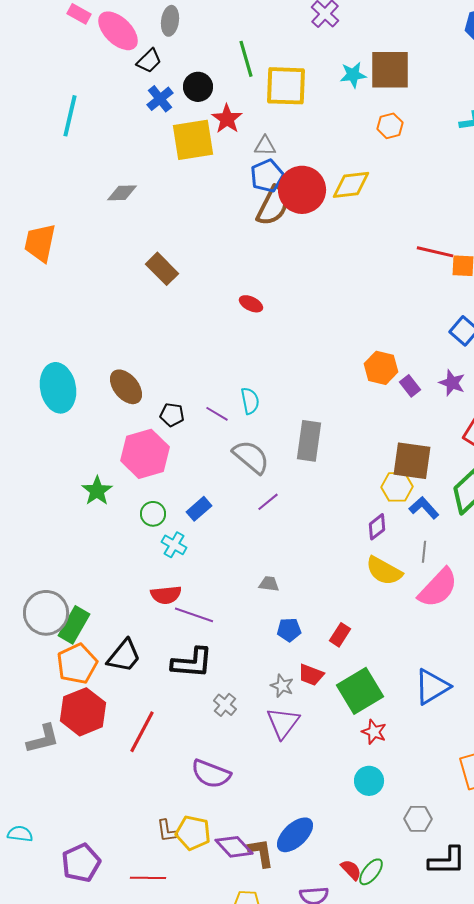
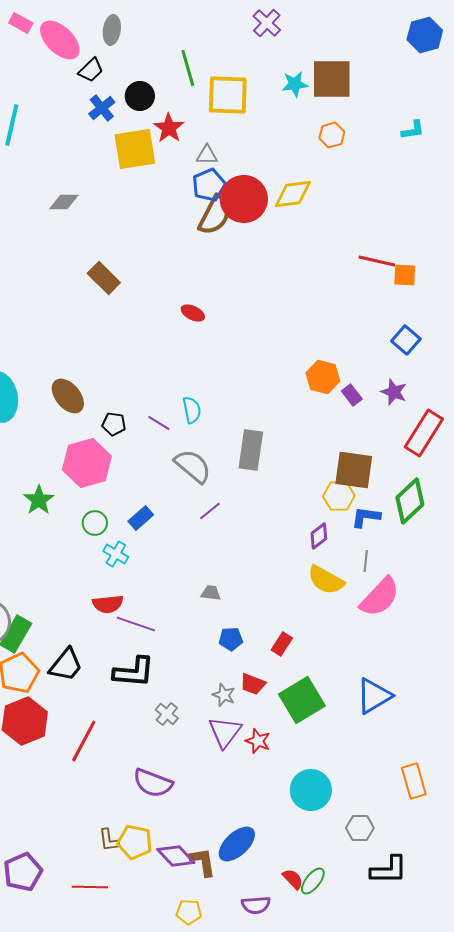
blue L-shape: (424, 508) -> (366, 517), turned -40
red star: (374, 732) -> (258, 741), moved
cyan circle: (369, 781) -> (311, 790), size x1.4

